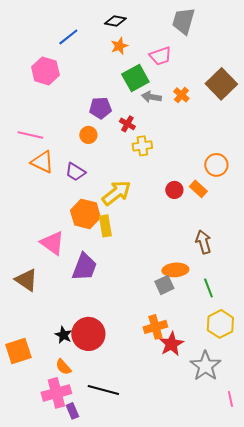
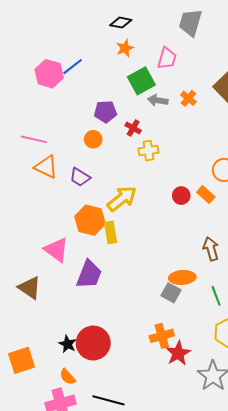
blue line: (68, 37) -> (73, 67), moved
pink trapezoid: (160, 56) -> (167, 58), turned -55
gray square: (164, 285) -> (171, 293), turned -36

